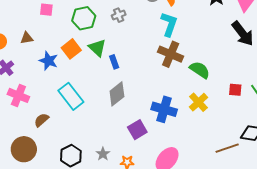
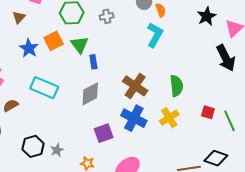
brown triangle: (27, 38) -> (19, 17), moved, turned -48
brown cross: (171, 54) -> (135, 86), moved
green semicircle: (200, 70) -> (176, 86), turned 40
cyan rectangle: (71, 96) -> (44, 88), turned -40
gray star: (103, 154) -> (57, 150), moved

